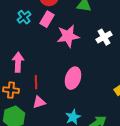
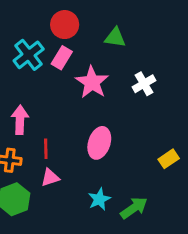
cyan cross: (24, 17) -> (29, 55), size x1.5
pink star: (68, 36) -> (92, 82), turned -30

